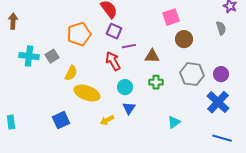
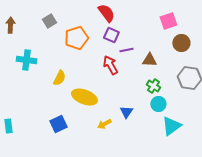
gray square: (52, 56) -> (49, 21), moved
yellow semicircle: (71, 73) -> (59, 78), moved
green cross: (156, 82) -> (153, 86), turned 32
cyan circle: (125, 87) -> (158, 104), moved
cyan triangle: (174, 122) -> (171, 126), size x1.5

